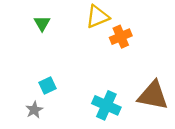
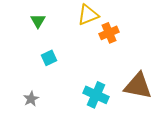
cyan square: (48, 85) -> (49, 58), moved

